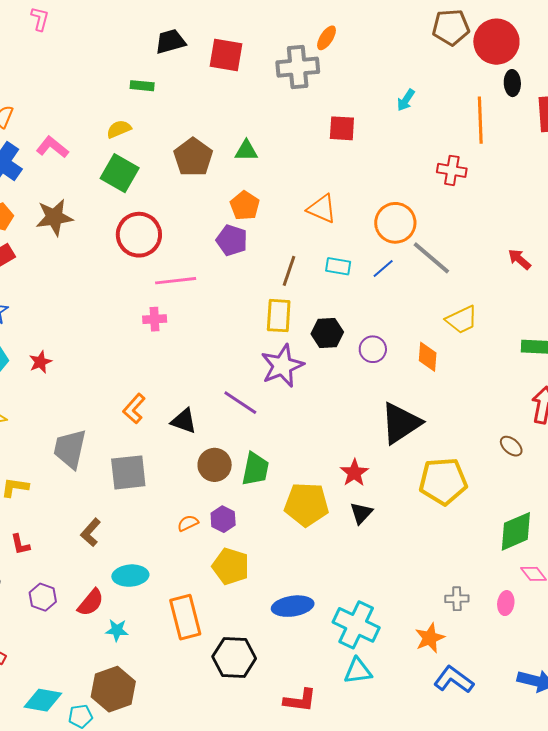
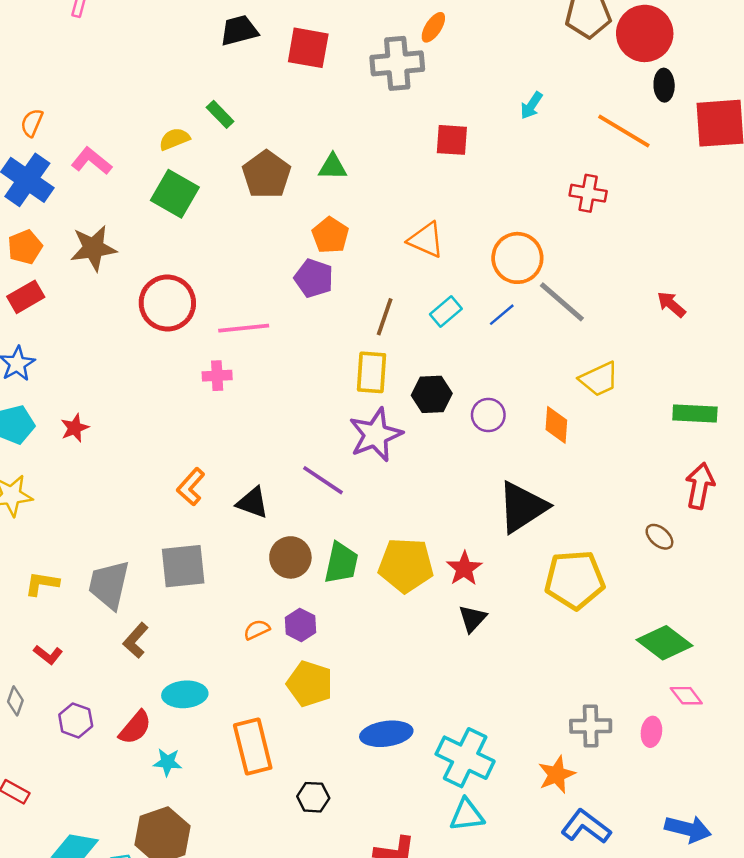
green rectangle: (142, 86) -> (220, 114), moved, turned 40
orange line: (480, 120) -> (624, 131), turned -57
red circle: (139, 235) -> (167, 303), moved
cyan rectangle: (338, 266) -> (446, 311), turned -50
gray trapezoid: (70, 449) -> (109, 585), moved
yellow pentagon: (306, 504) -> (406, 565), moved
green diamond: (516, 531) -> (665, 643), turned 60
red L-shape: (20, 544) -> (48, 655), turned -40
gray cross: (457, 599) -> (591, 726), size x1.4
black hexagon: (234, 657) -> (313, 797), size x0.6

